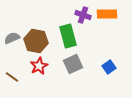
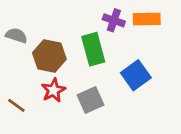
gray semicircle: (12, 38) -> (16, 35), moved, turned 42
gray square: (73, 64) -> (90, 100), moved
blue square: (109, 67) -> (136, 75), moved, size x1.5

